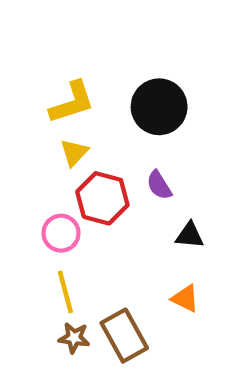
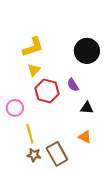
black circle: (159, 107) -> (87, 51), moved
pink circle: (61, 233) -> (15, 108), moved

